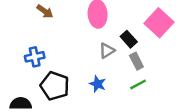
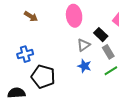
blue star: (98, 84) -> (84, 66), moved

